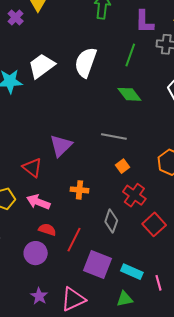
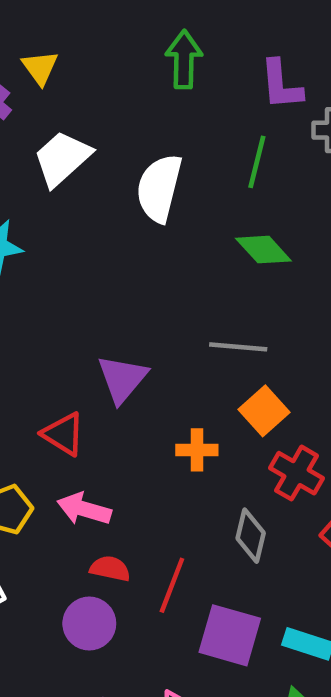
white trapezoid: (42, 66) -> (62, 158), moved
orange square: (123, 166) -> (264, 411), size x1.5
orange cross: (79, 190) -> (197, 450), moved

